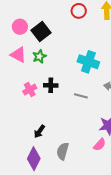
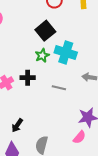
black square: (41, 31) -> (45, 31), moved
green star: (39, 56) -> (42, 55), moved

